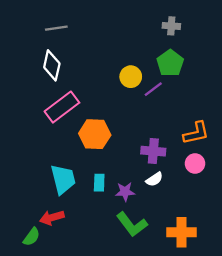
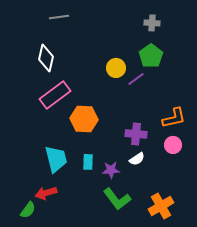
gray line: (56, 28) -> (59, 17), moved
orange cross: (181, 232) -> (161, 206), turned -30

